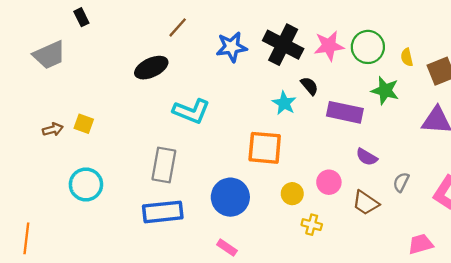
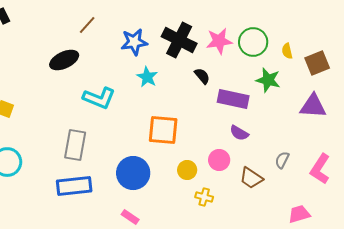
cyan star: (284, 103) -> (147, 77), moved
purple semicircle: (367, 157) -> (239, 133), moved

